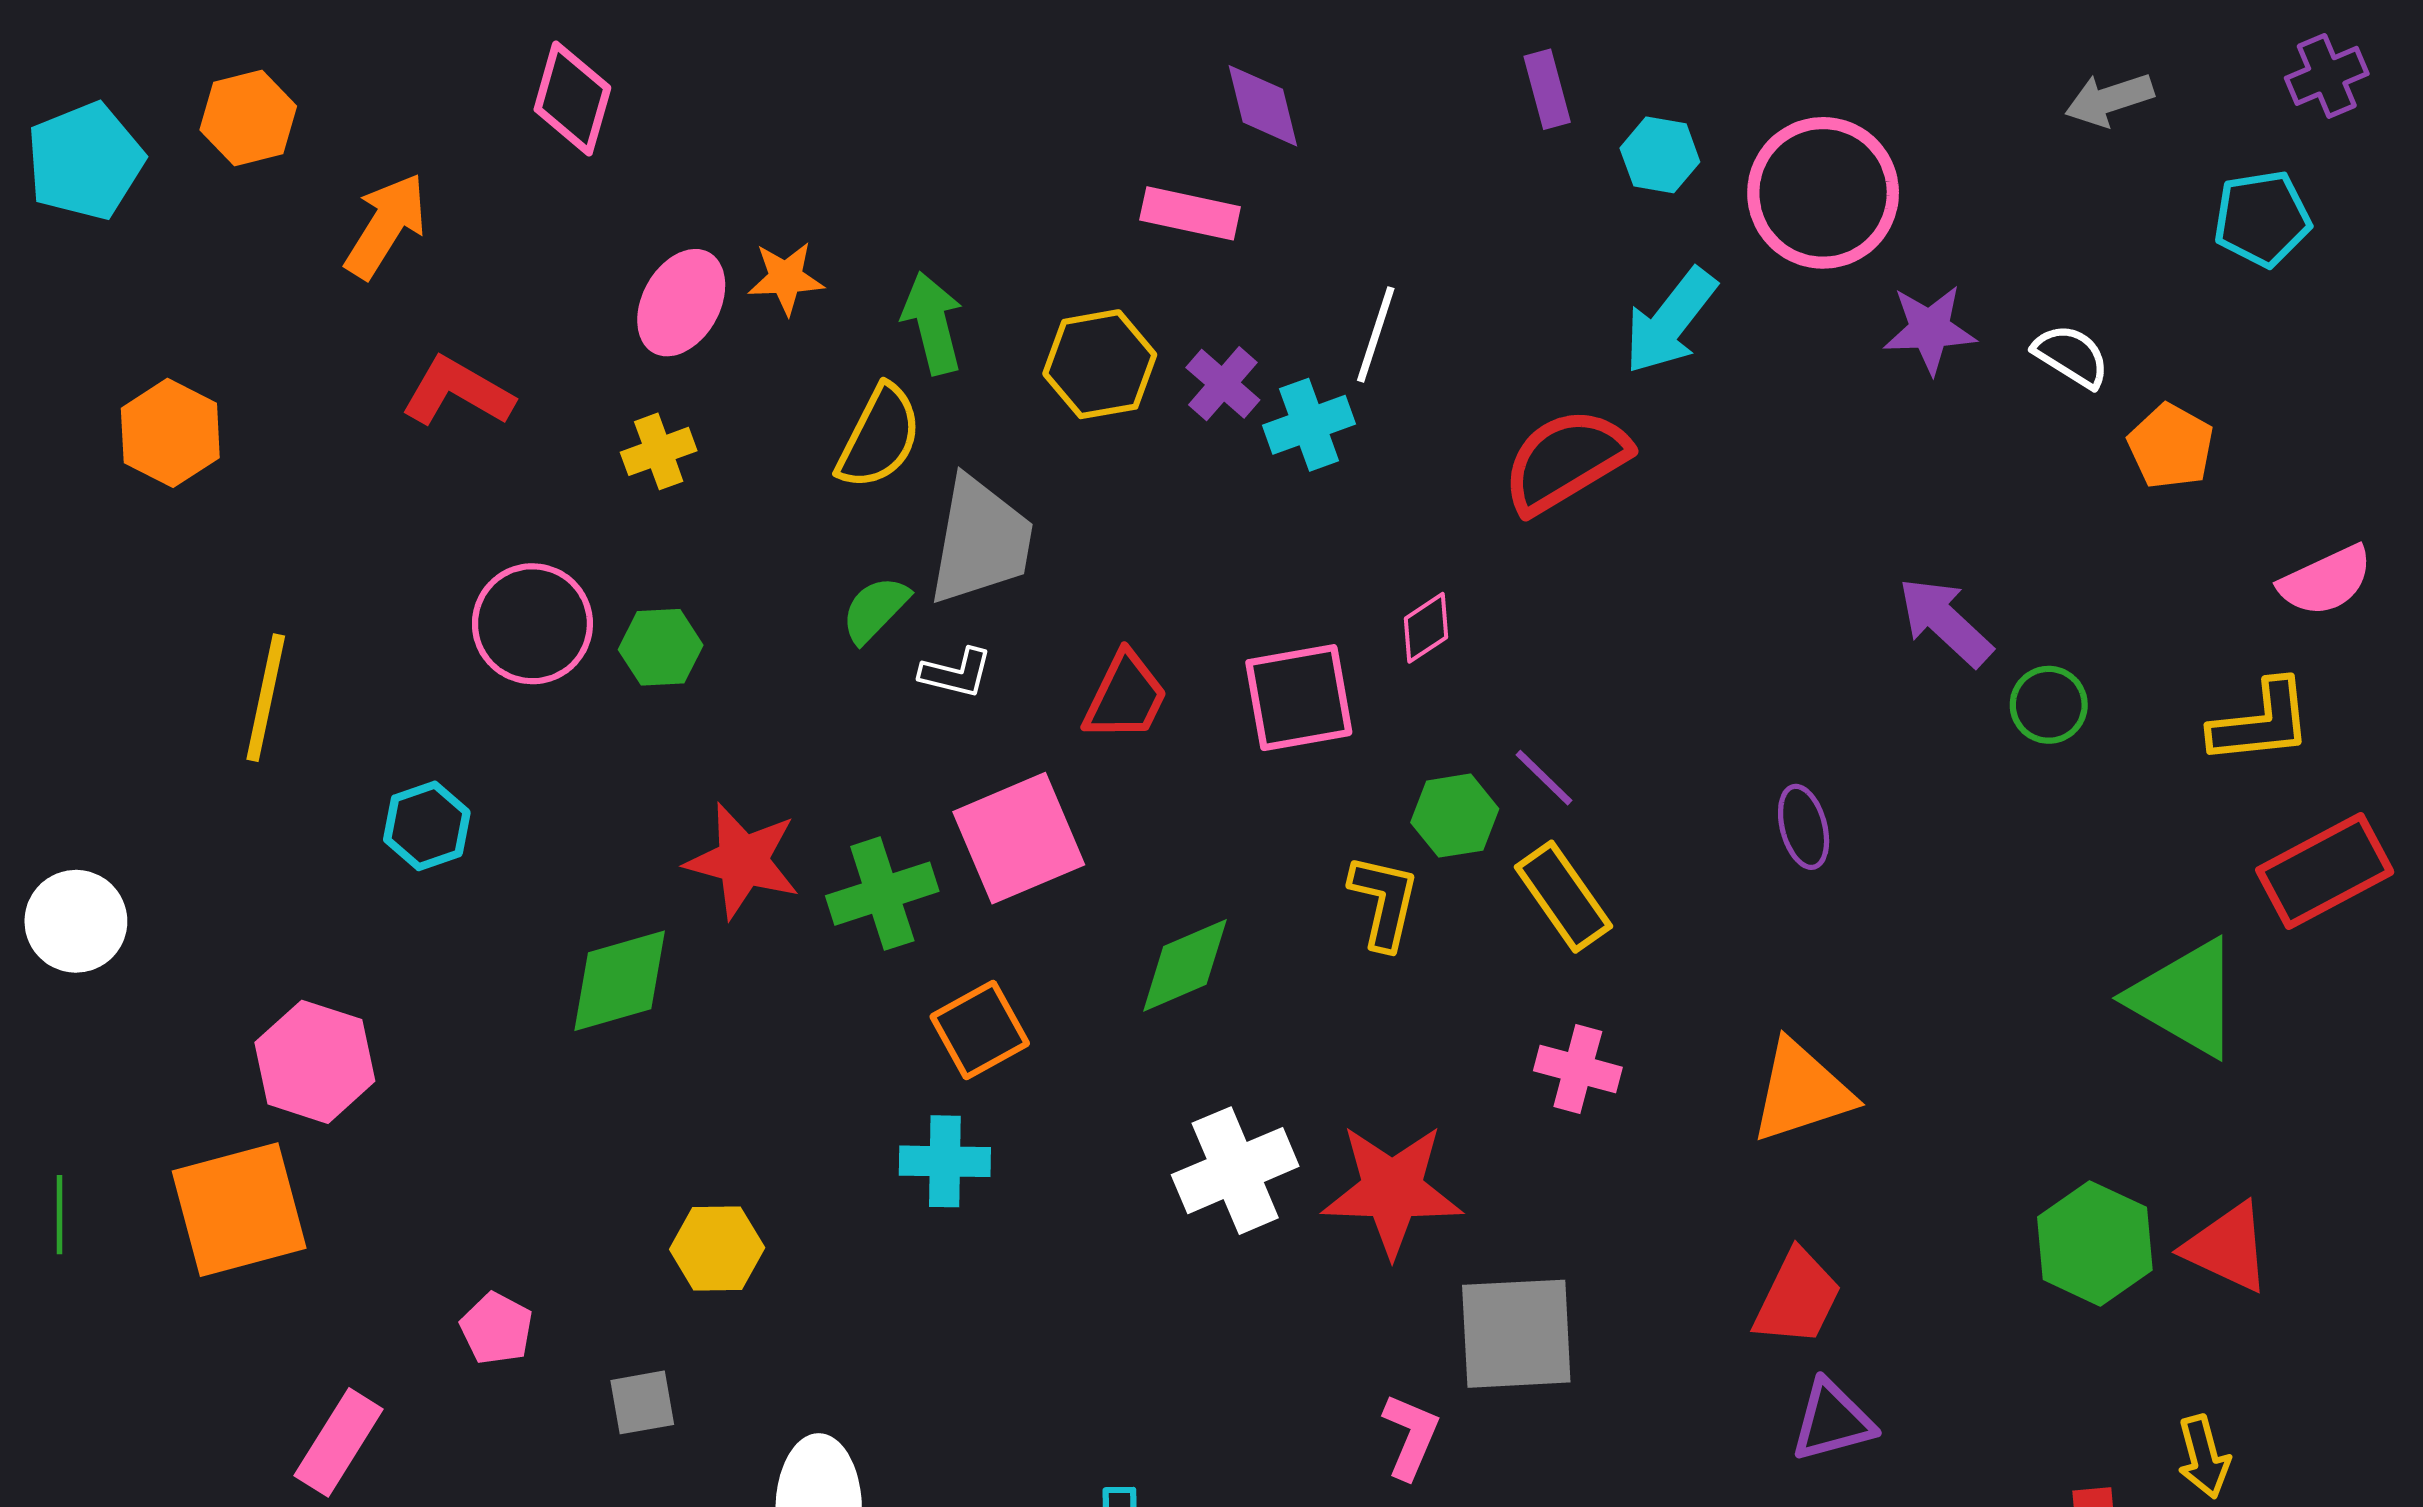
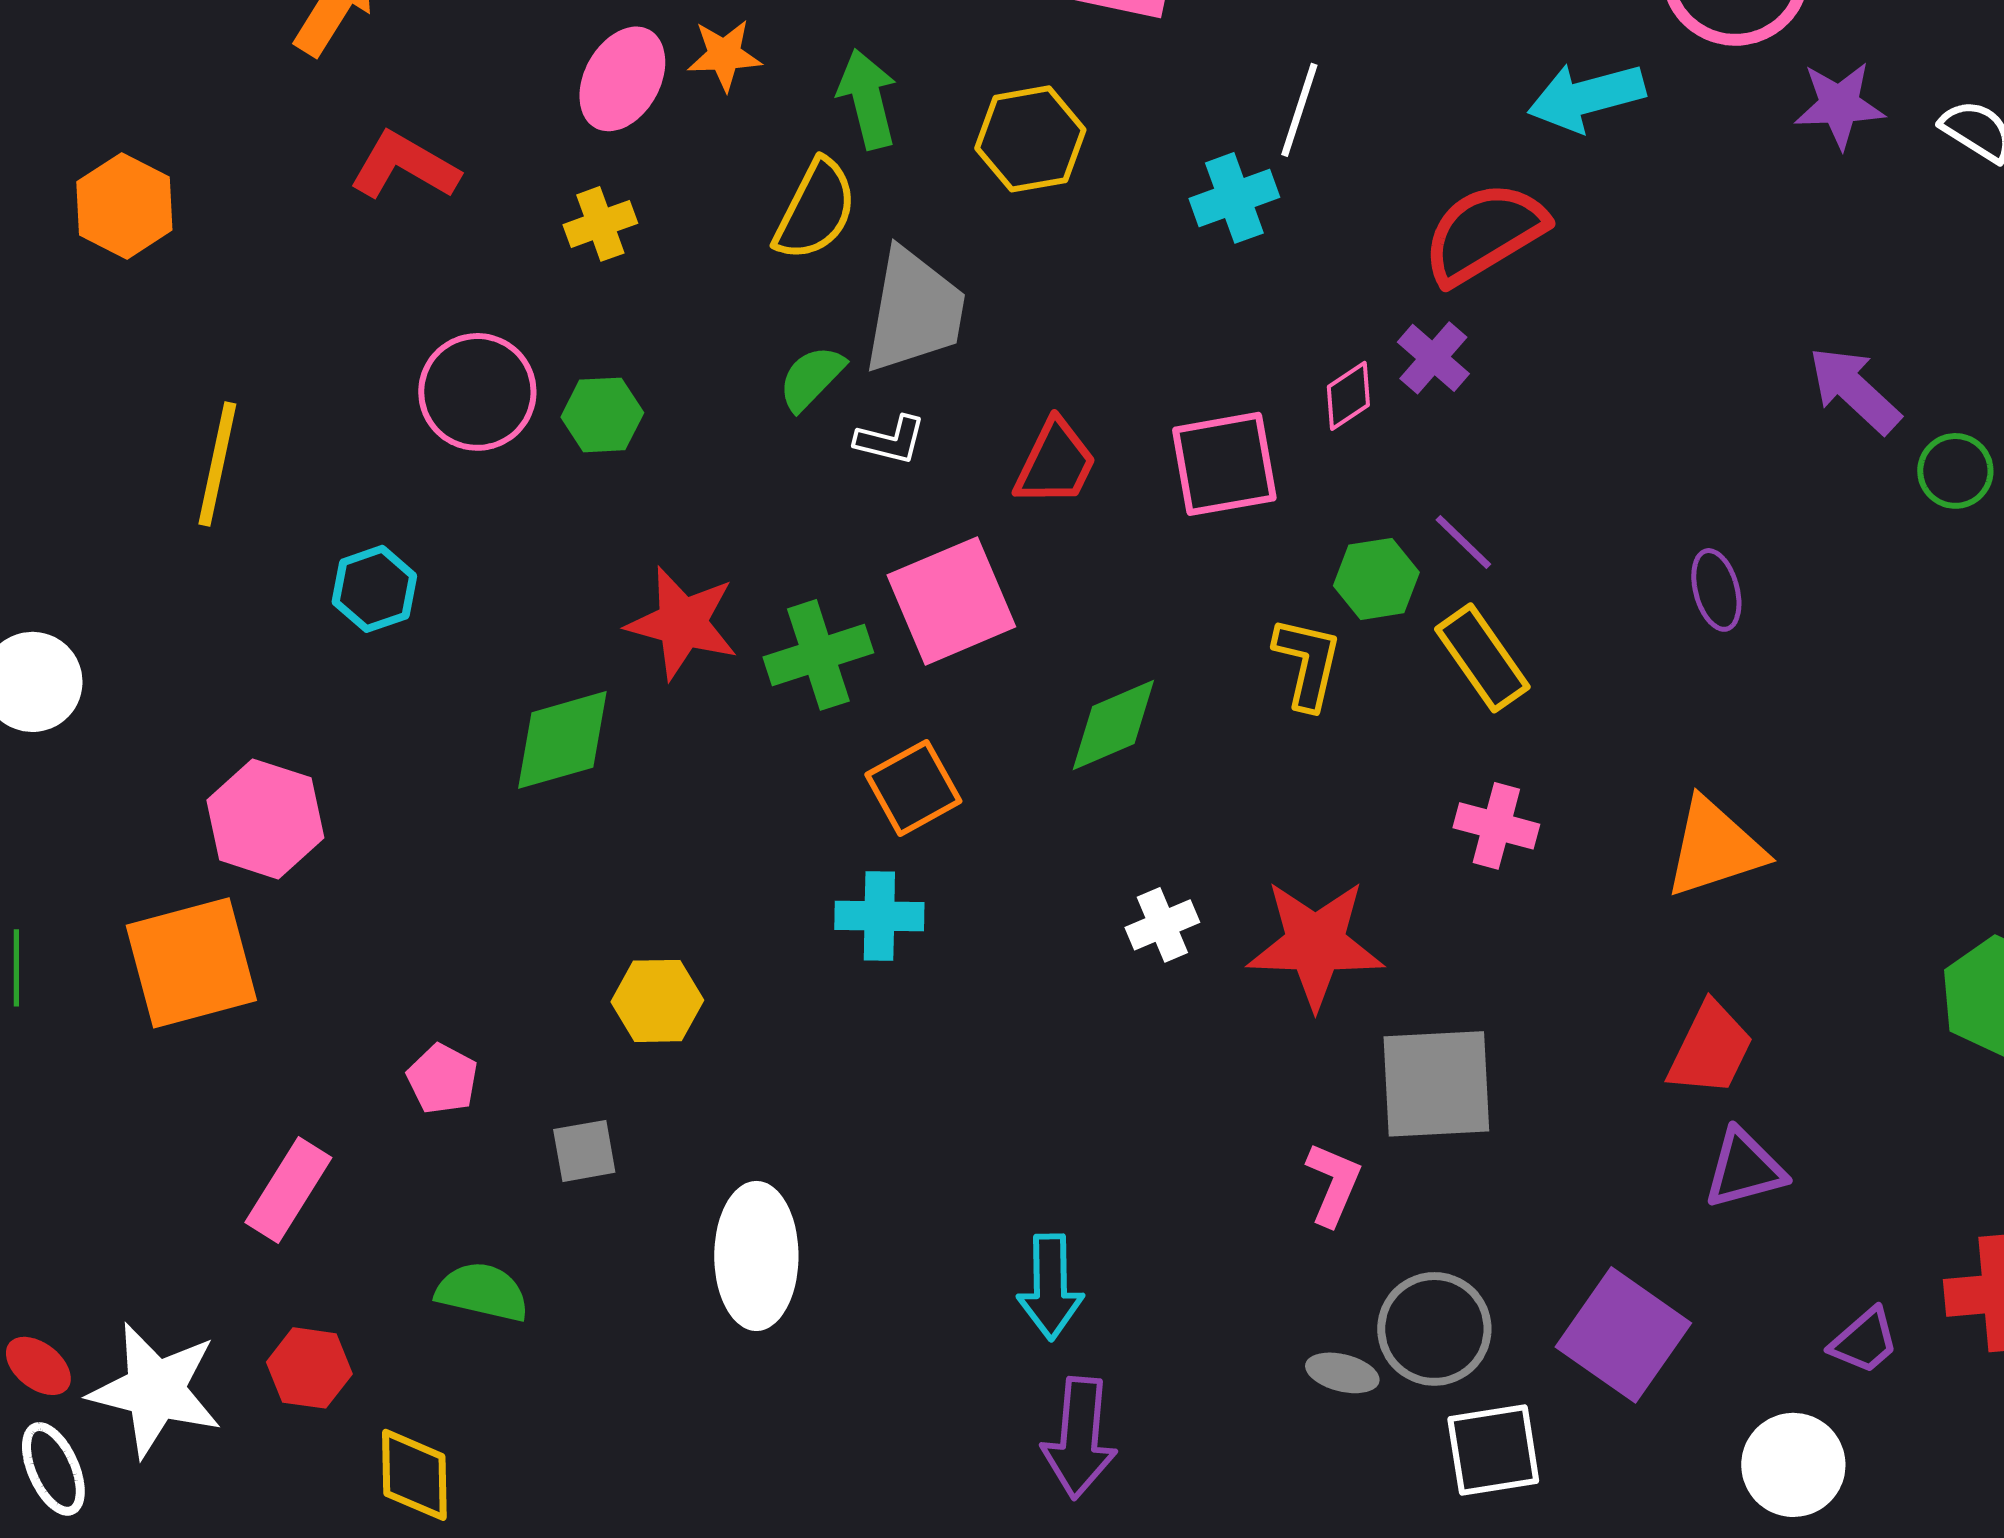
cyan arrow: (1670, 321) -> (1586, 97), turned 37
purple cross: (1223, 384) -> (1433, 358), moved
white cross: (1235, 1171) -> (1162, 925), size x0.6

